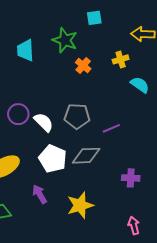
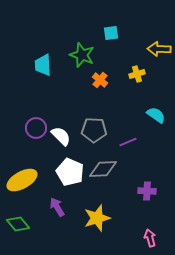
cyan semicircle: (140, 85) -> (156, 115), moved

